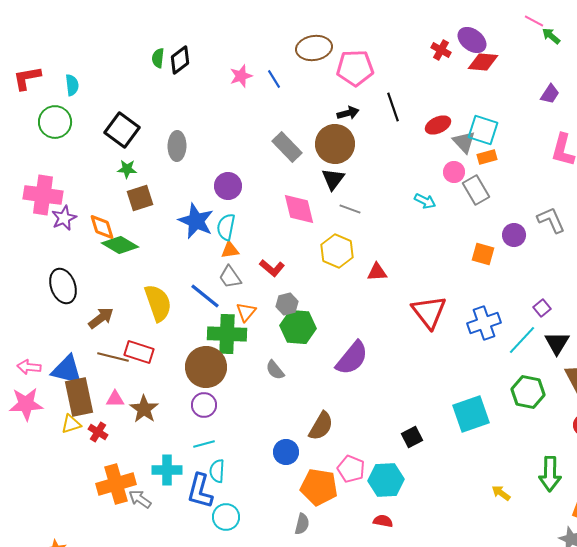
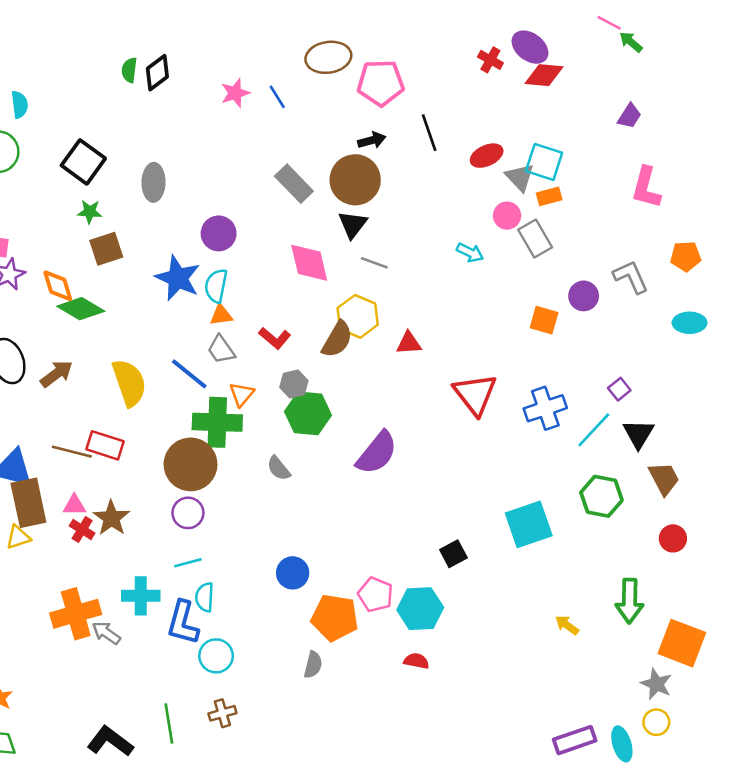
brown arrow: (101, 318) -> (57, 374), moved
brown semicircle: (321, 426) -> (337, 339), moved
red cross: (98, 432) -> (82, 529), moved

